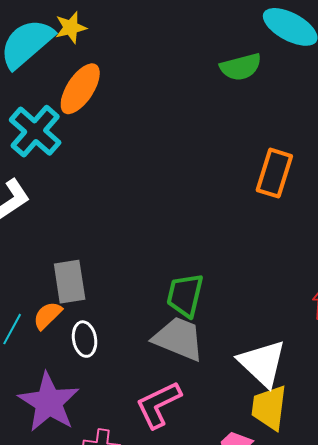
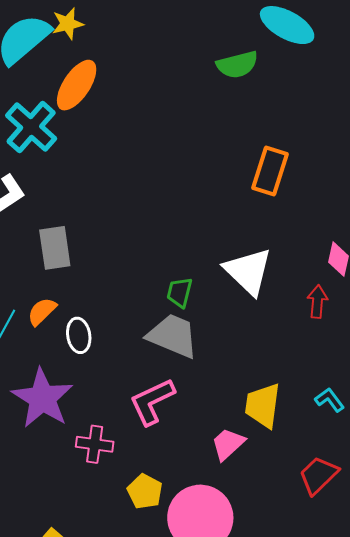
gray rectangle: (70, 282) -> (55, 248), moved
green trapezoid: (185, 295) -> (180, 292), size x0.7
white triangle: (262, 363) -> (248, 271), moved

